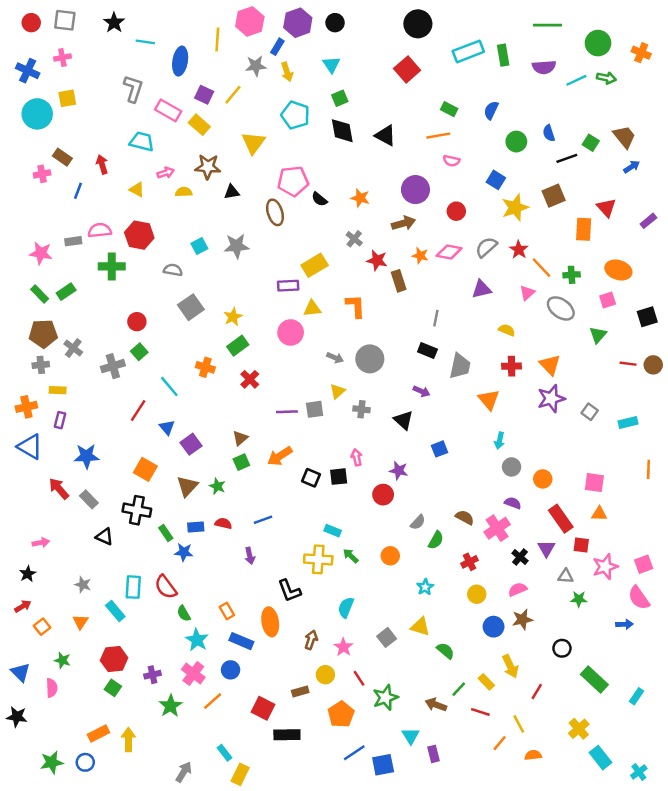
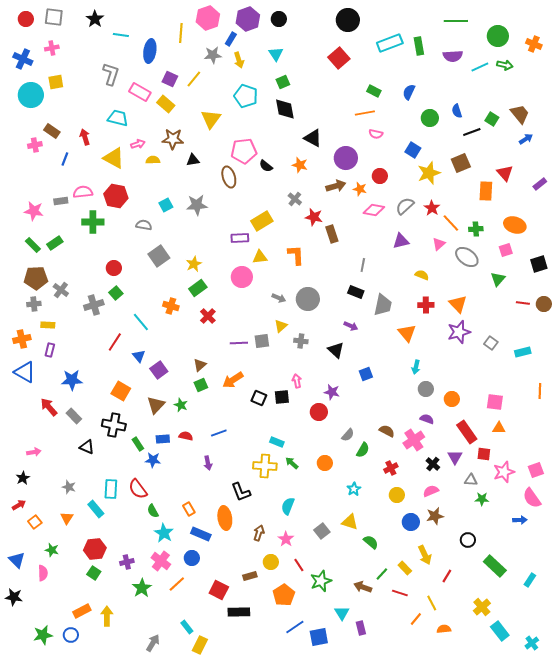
black triangle: (385, 136) -> (313, 138), moved
yellow triangle: (137, 190) -> (114, 158), size x1.6
orange star: (420, 256) -> (360, 189), moved

